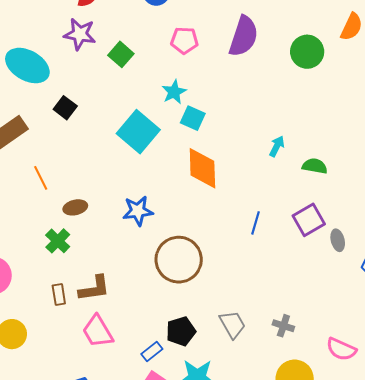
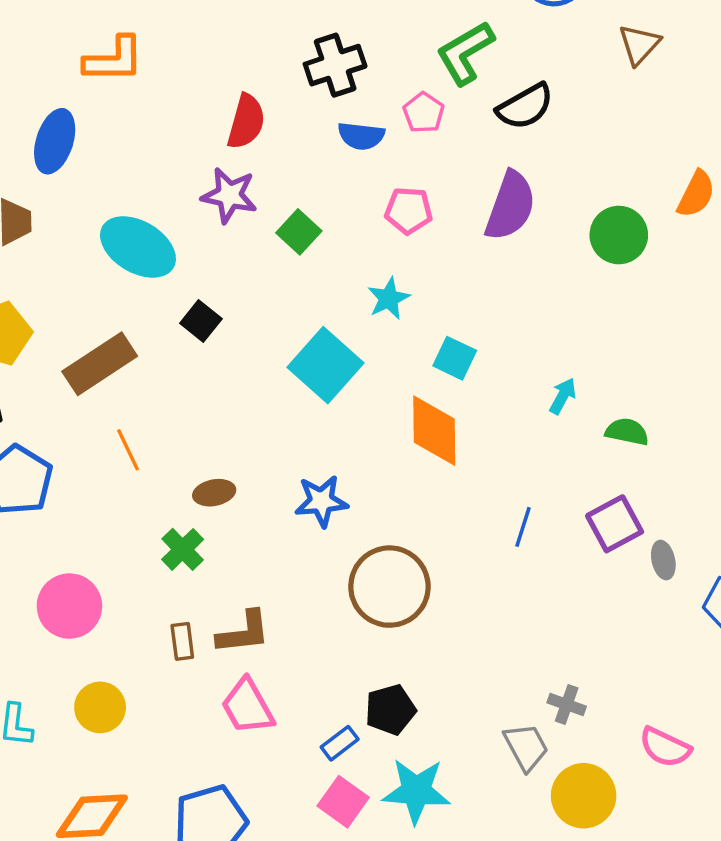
cyan square: (193, 118) -> (455, 358), moved
orange line: (41, 178) -> (128, 450), moved
gray trapezoid: (232, 324) -> (526, 747), moved

